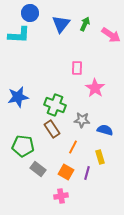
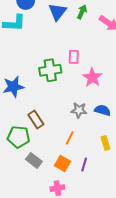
green cross: (55, 105) -> (50, 70), moved, turned -30
brown rectangle: (52, 129) -> (36, 119), moved
blue semicircle: (105, 130) -> (103, 110), moved
yellow rectangle: (100, 157) -> (106, 143), moved

